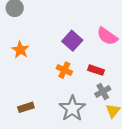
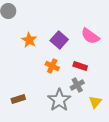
orange star: (20, 50) -> (29, 40), moved
gray cross: (103, 92) -> (77, 85), moved

